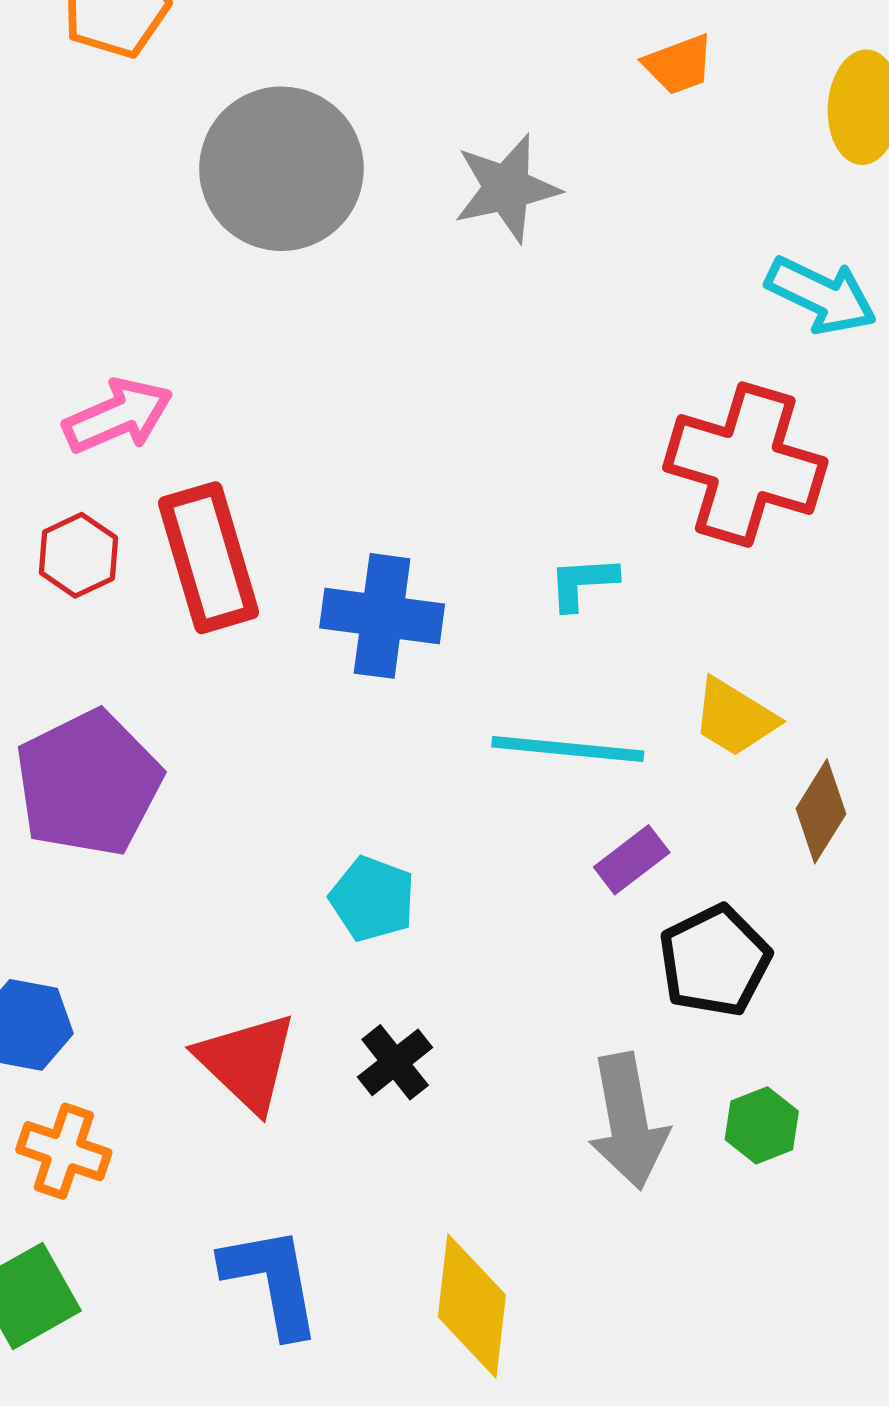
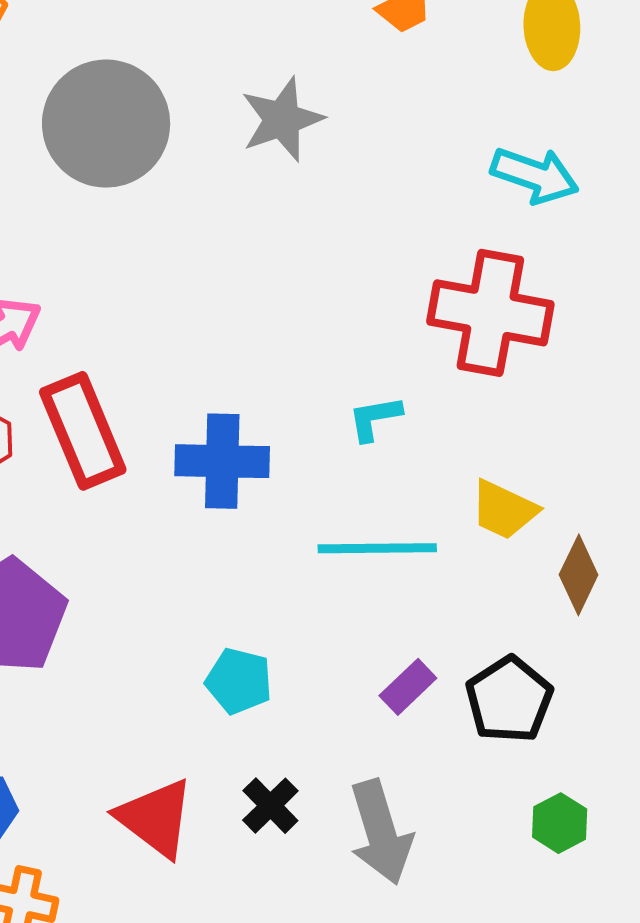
purple rectangle: (632, 860) -> (408, 687), moved
gray arrow: (628, 1121) -> (381, 832), moved

